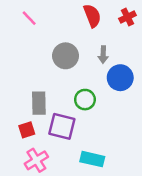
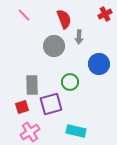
red semicircle: (92, 16) -> (64, 19), moved
gray arrow: (103, 55) -> (79, 37), moved
purple square: (62, 126) -> (51, 104), turned -30

